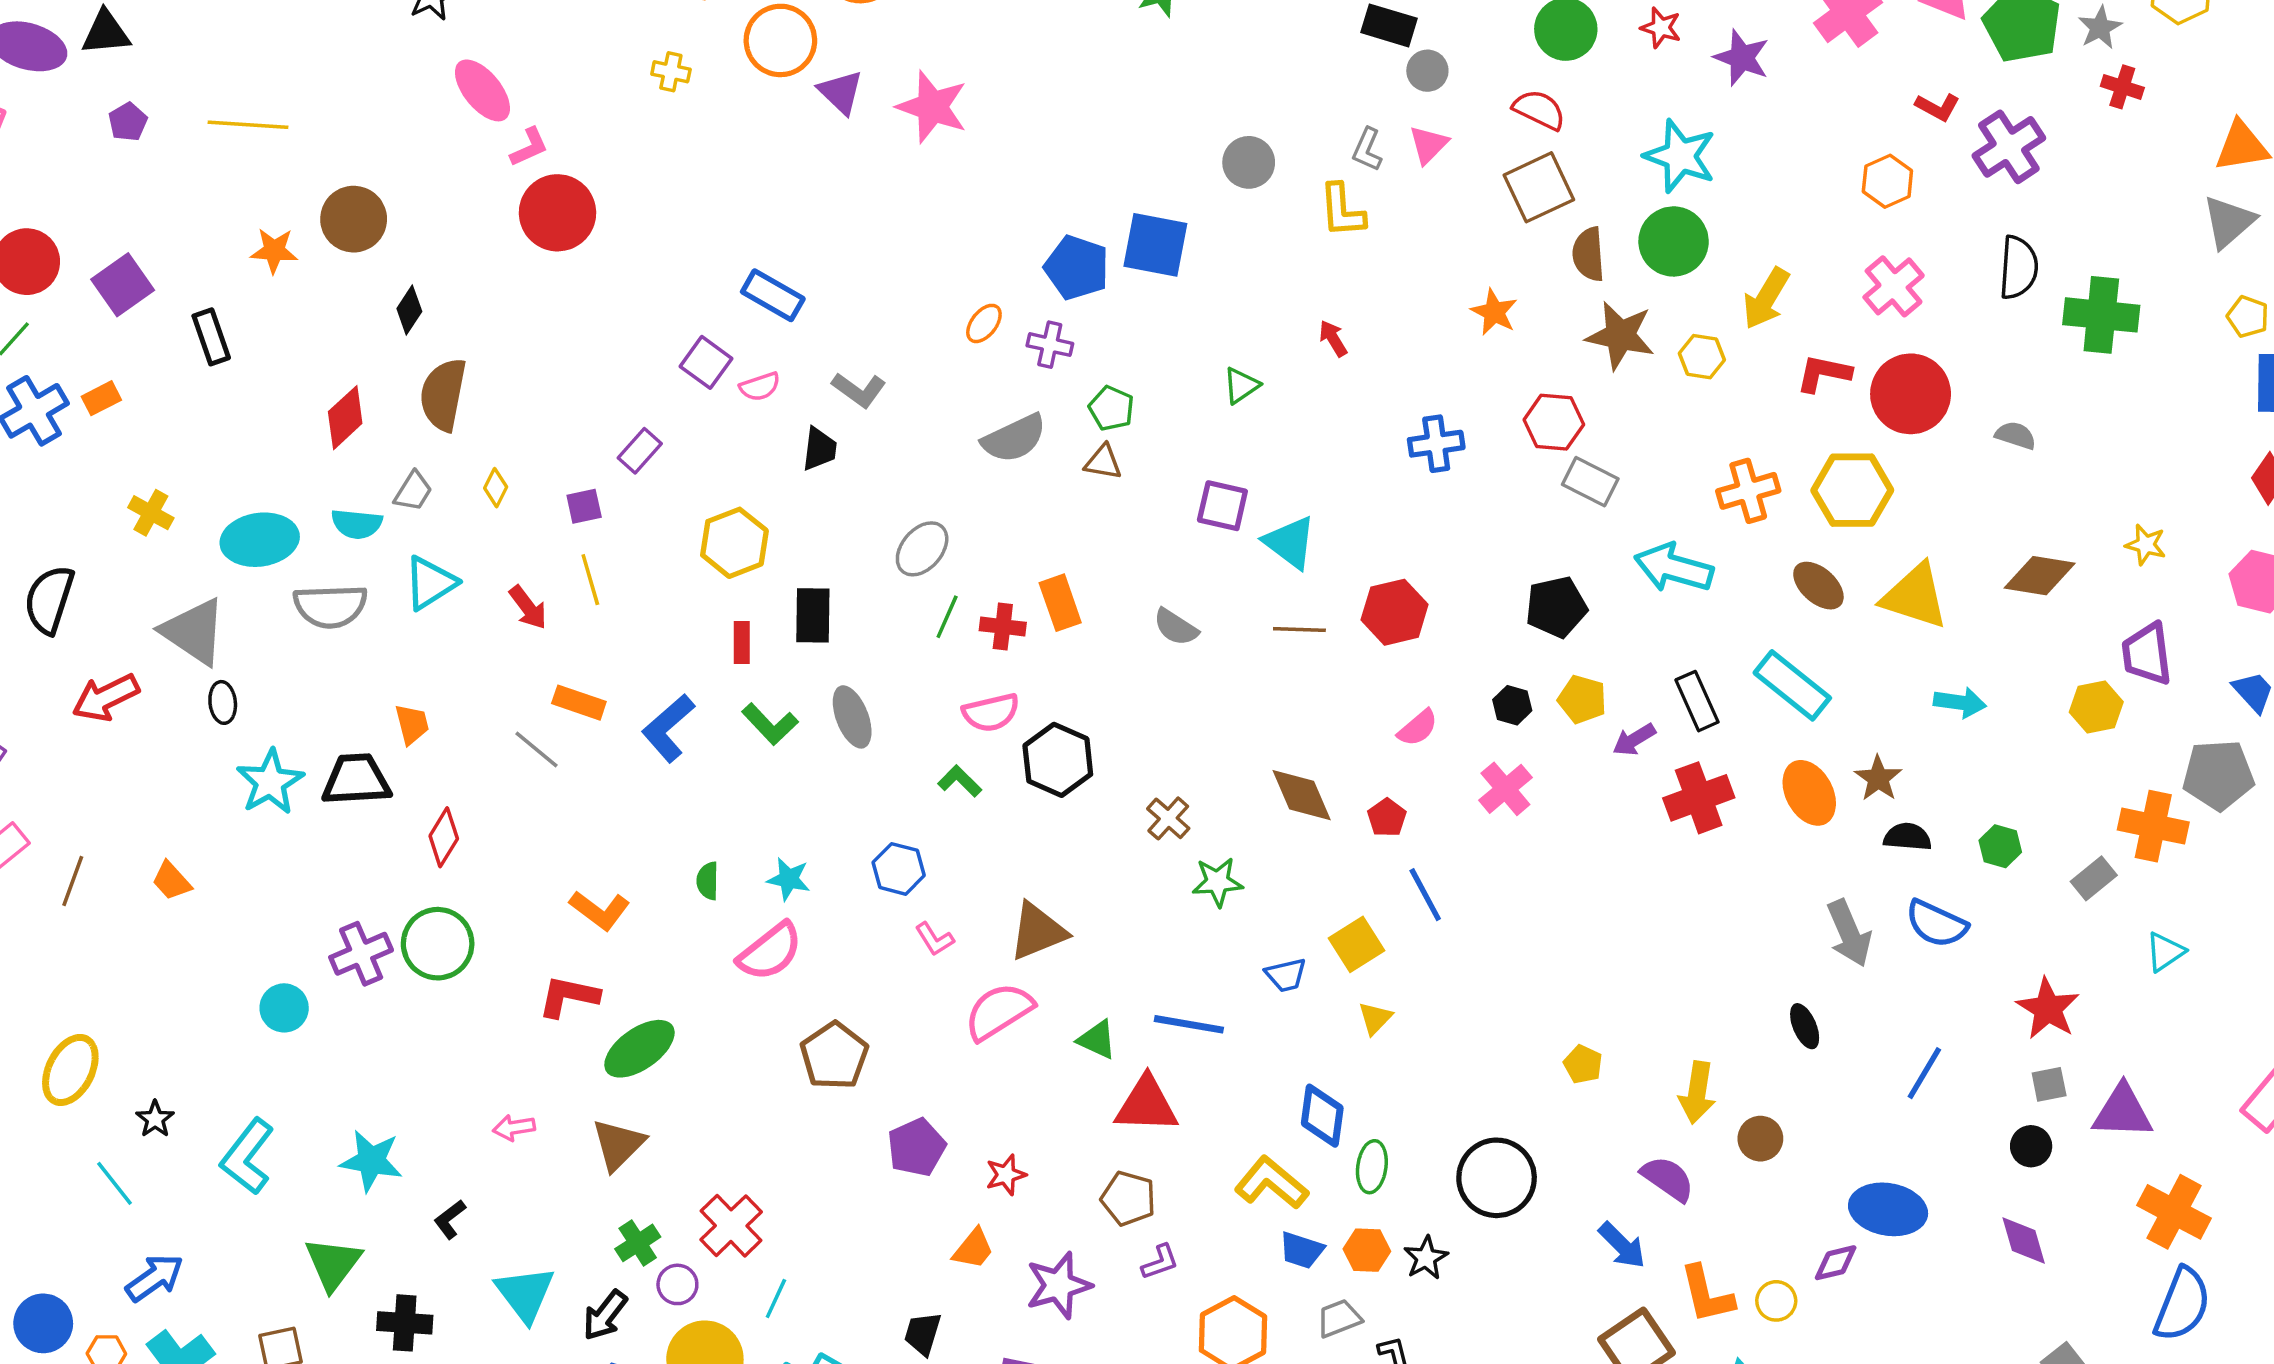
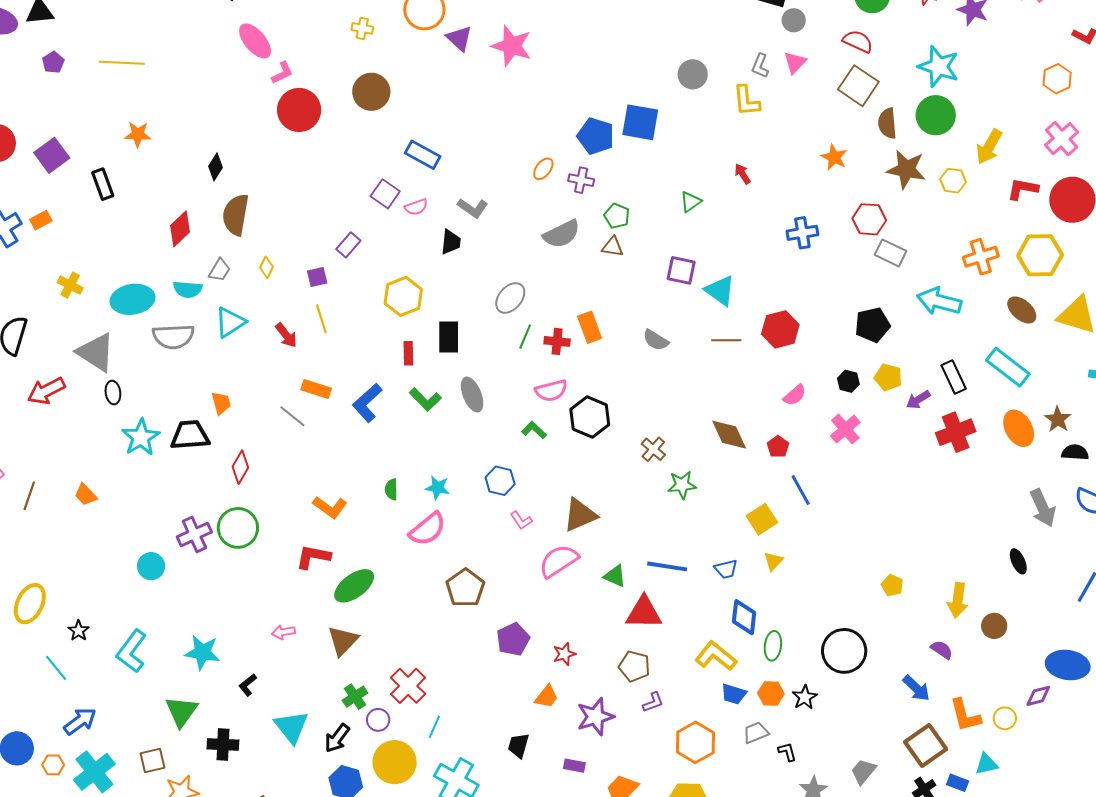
brown square: (1539, 187) -> (858, 86), turned -30
brown circle: (354, 219) -> (371, 92), moved
blue trapezoid: (1286, 975) -> (726, 569), moved
purple semicircle: (1668, 1179) -> (942, 650), size x0.7

